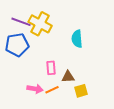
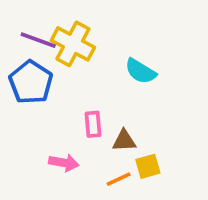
cyan semicircle: (77, 39) -> (141, 71), turned -54
blue pentagon: (17, 45) -> (31, 82), turned -30
orange line: (52, 90) -> (119, 179), moved

